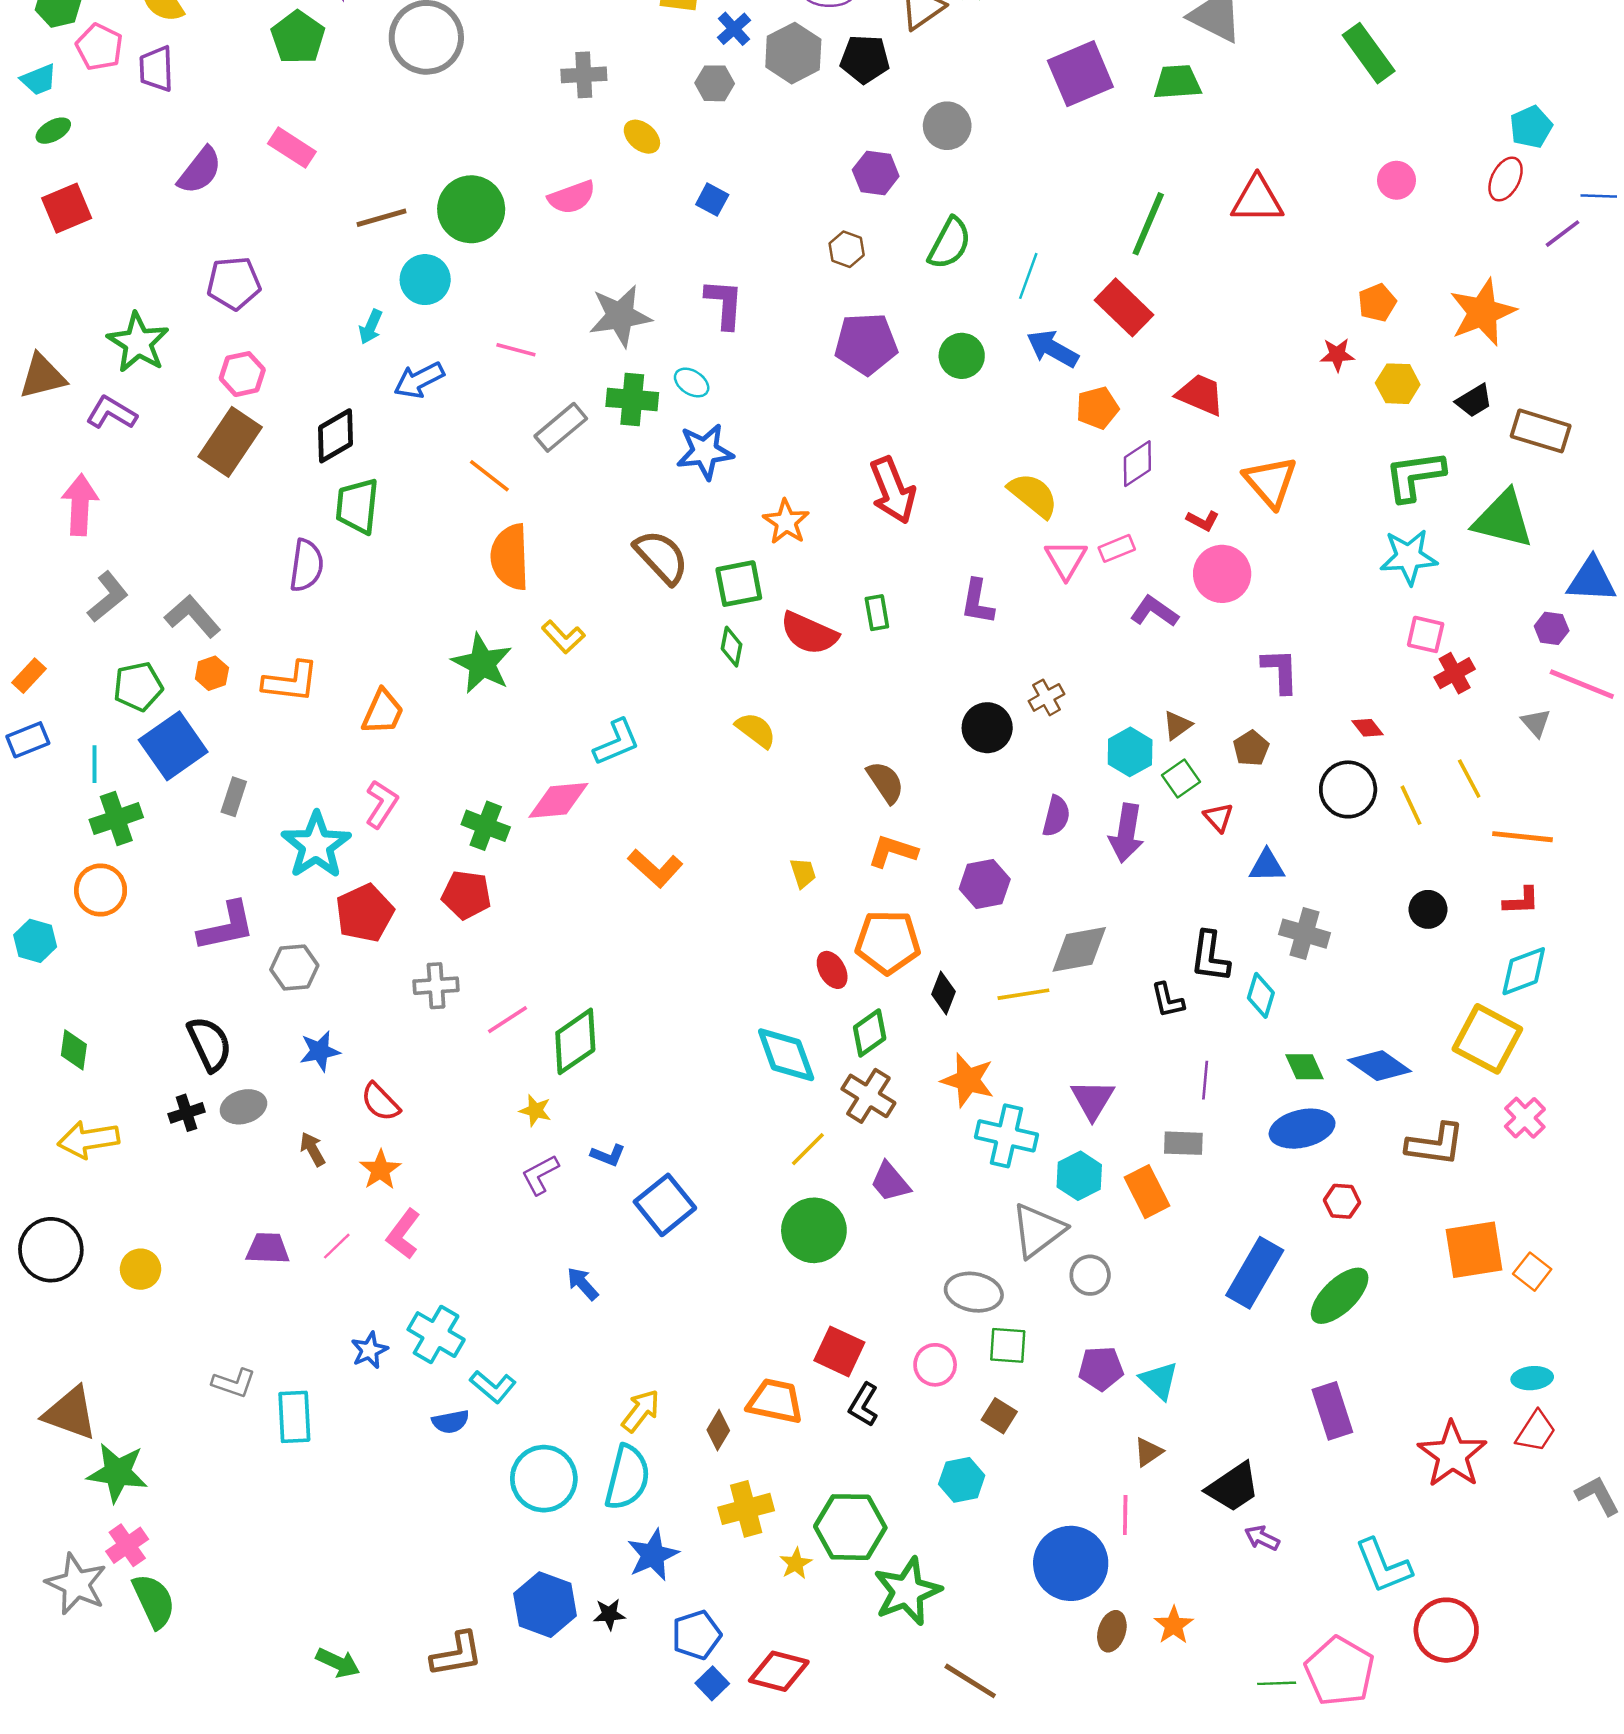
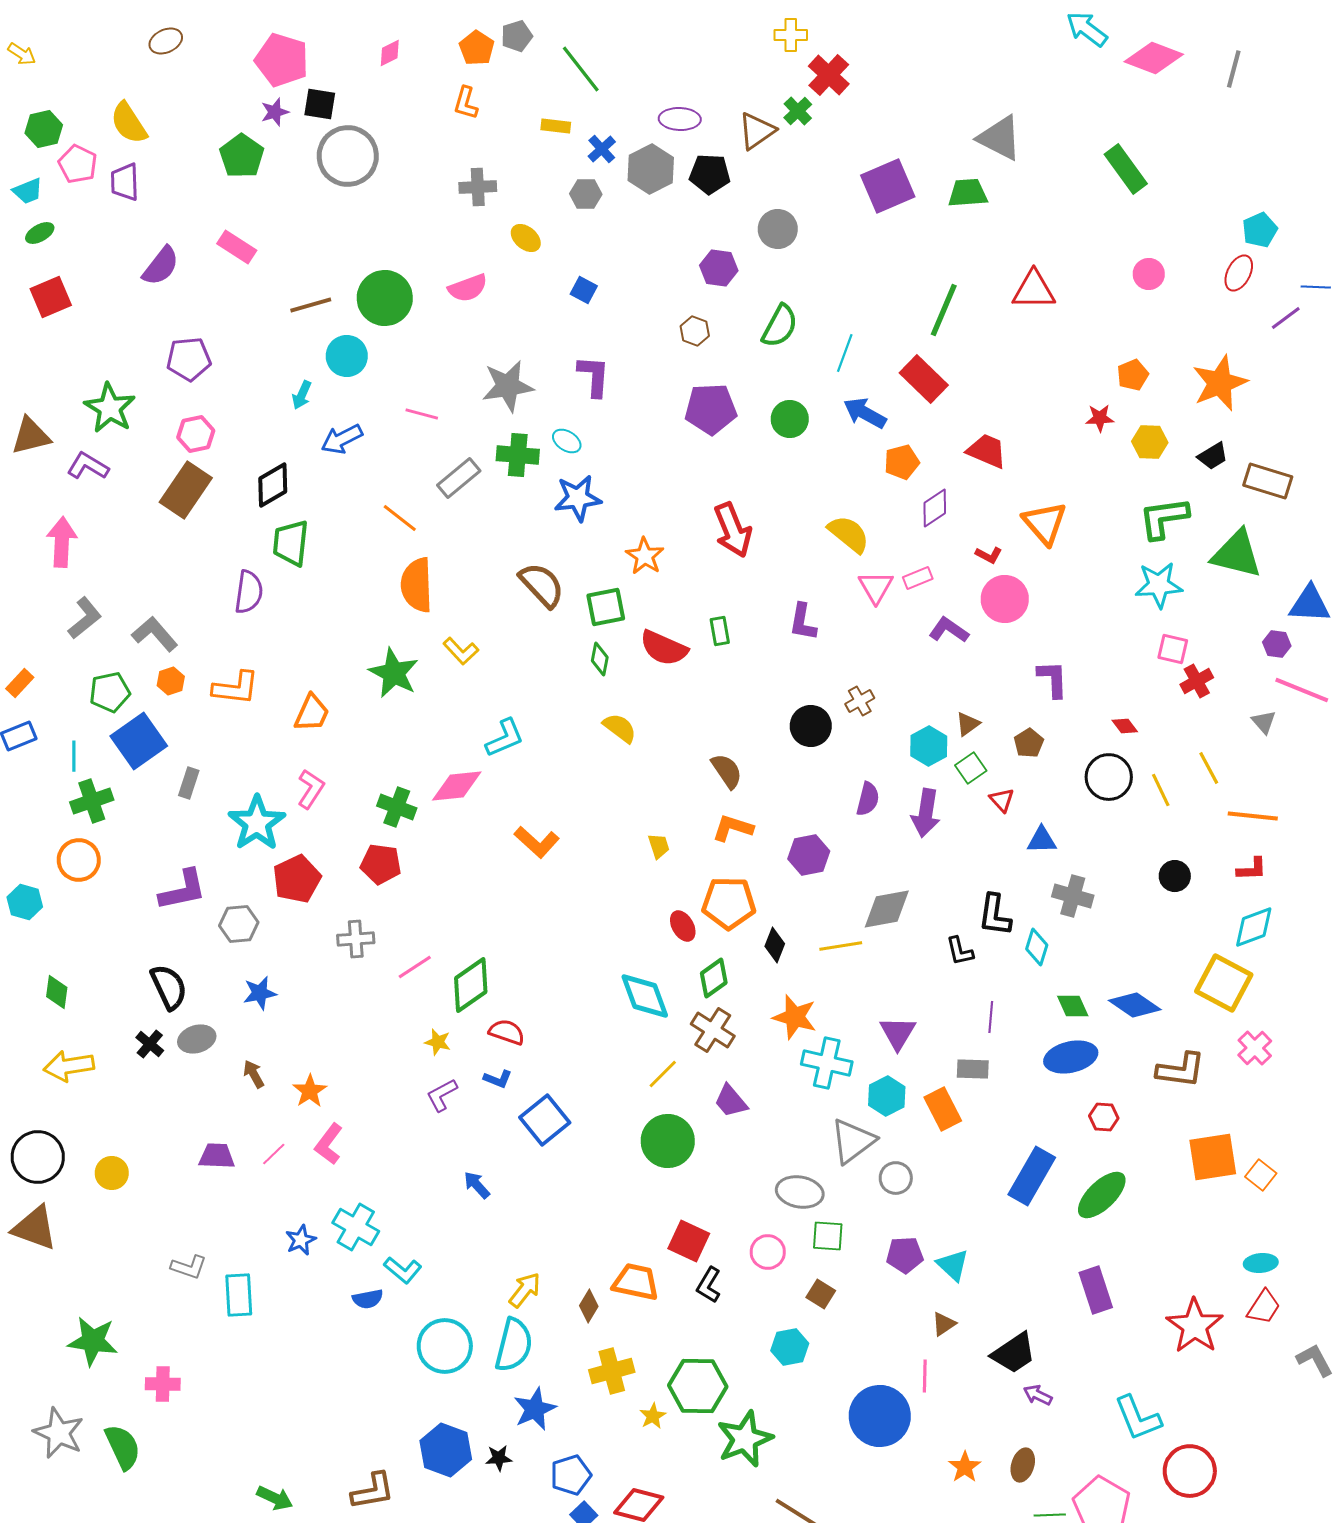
red semicircle: (380, 1102) -> (507, 1032), moved, turned 153
black cross: (187, 1113) -> (150, 1044), turned -32
brown triangle: (70, 1413) -> (35, 1228), moved
pink cross: (127, 1545) -> (163, 1384), moved, turned 36
brown ellipse: (1112, 1631) -> (1023, 1465), moved

